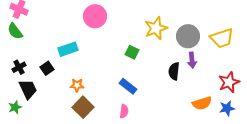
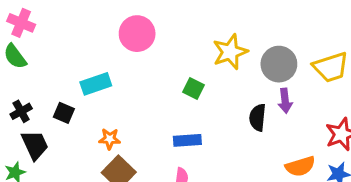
black square: (47, 68) -> (64, 113), turned -32
blue rectangle: (128, 86) -> (187, 140), turned -42

